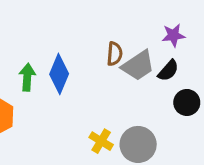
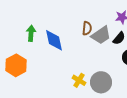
blue diamond: (59, 74) -> (54, 40), turned -35
green arrow: (27, 77) -> (31, 33), moved

